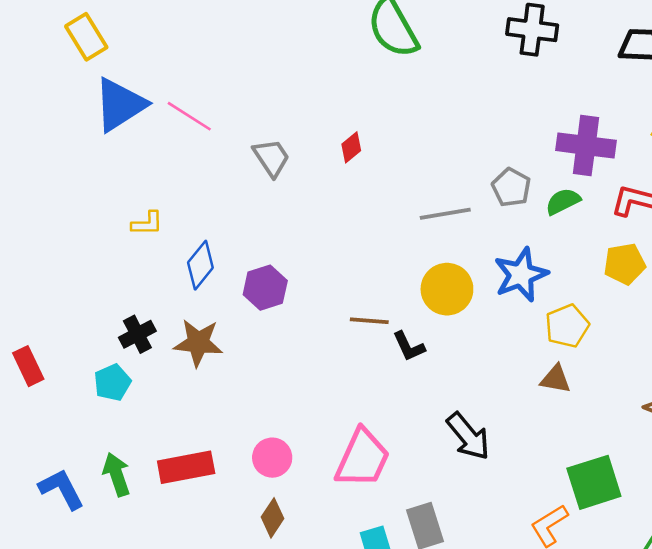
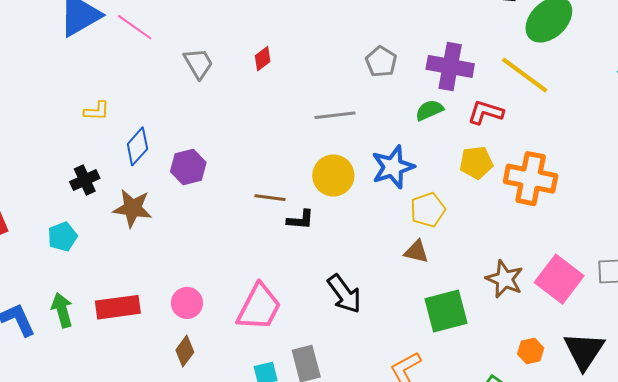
gray pentagon: (511, 187) -> (381, 62), moved
black cross: (137, 334) -> (85, 180), moved
black L-shape: (409, 346) -> (300, 220), turned -64
green square: (594, 482) -> (446, 311), moved

